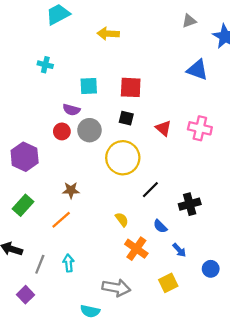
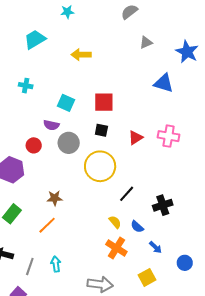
gray triangle: (189, 21) -> (146, 42), moved
cyan square: (89, 86) -> (66, 103), turned 30
red triangle: (163, 128) -> (136, 138), turned 49
red circle: (62, 131) -> (34, 145), moved
yellow semicircle: (122, 220) -> (115, 222), moved

